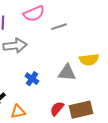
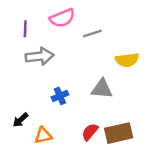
yellow semicircle: (89, 60) -> (127, 60), moved
blue cross: (32, 79) -> (60, 96), turned 32

